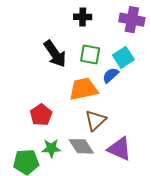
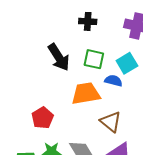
blue semicircle: (111, 75) -> (113, 81), turned 54
brown triangle: (96, 120) -> (111, 122), moved, turned -40

